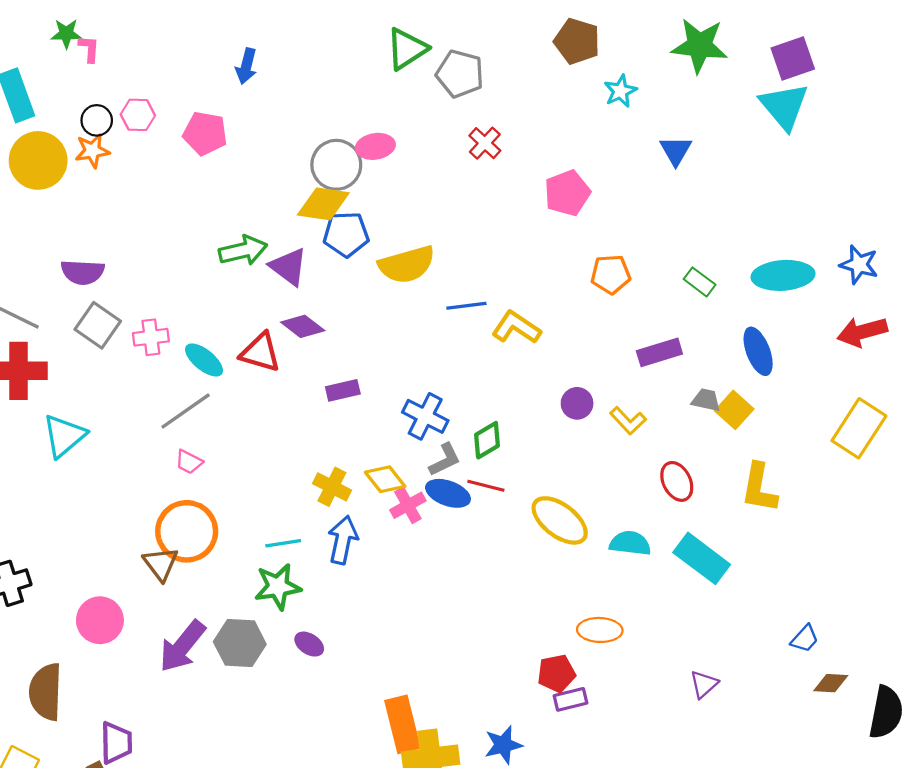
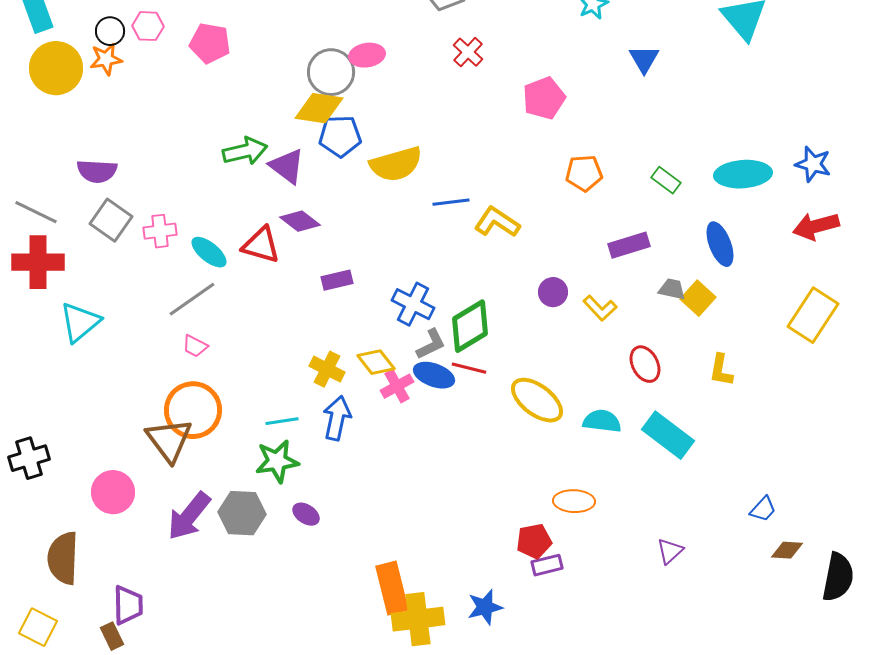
green diamond: (487, 440) -> (470, 326), size x1.5
yellow L-shape: (759, 488) -> (721, 370), size x0.7
brown triangle: (161, 564) -> (169, 440), size x1.4

